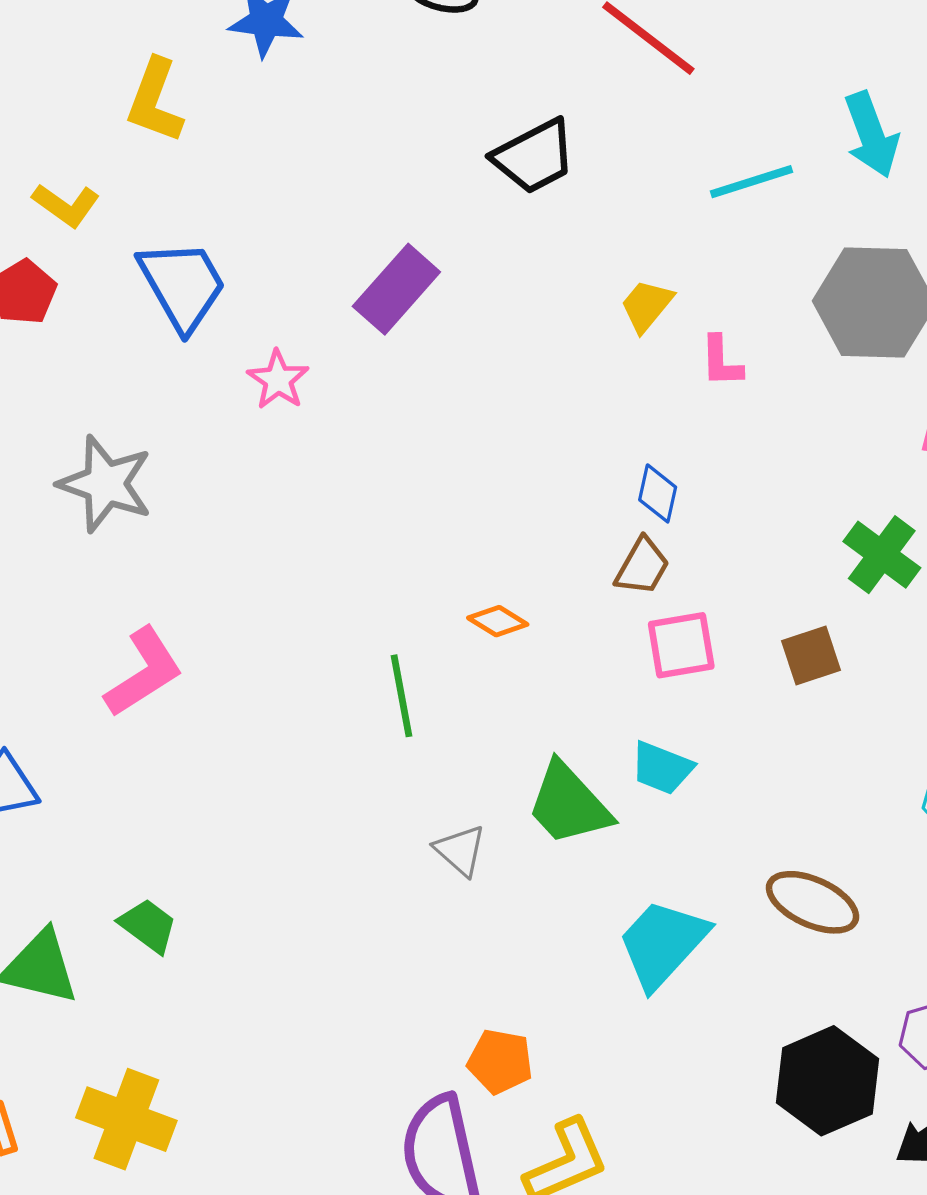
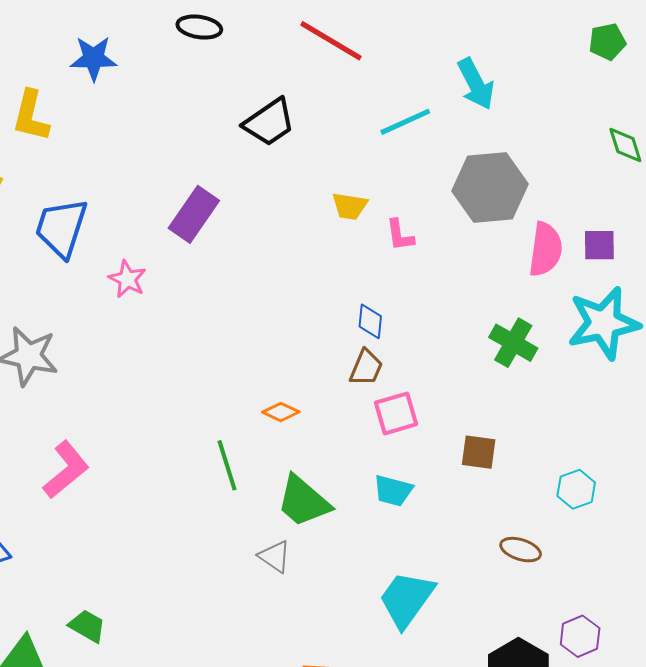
blue trapezoid: (182, 285) -> (61, 228), turned -126
yellow trapezoid: (647, 306) -> (350, 206), turned -114
brown square: (811, 655) -> (479, 452), moved, turned 33
green trapezoid: (569, 804) -> (303, 501), moved
brown ellipse: (813, 902) -> (521, 550), moved, size x0.7

